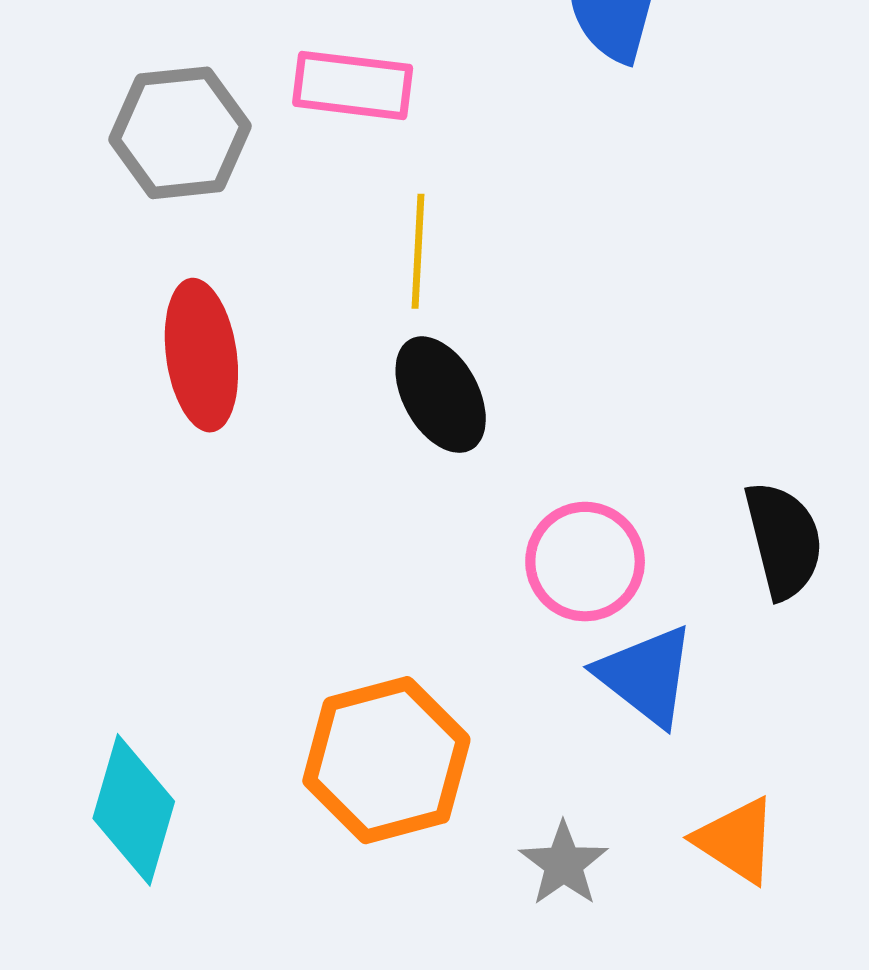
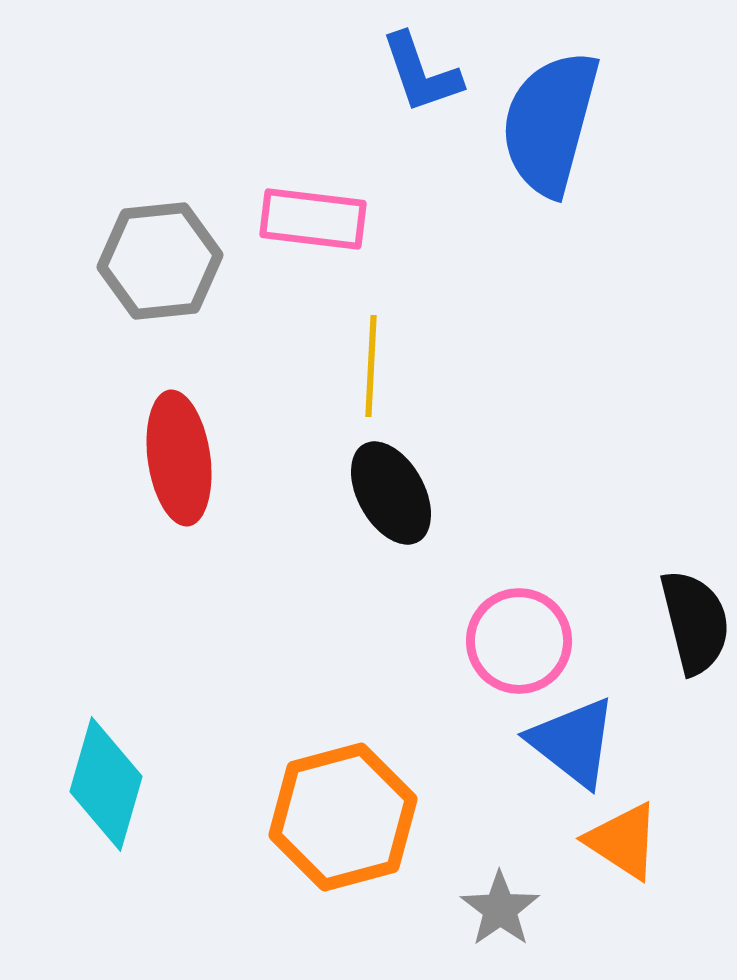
cyan diamond: (134, 810) -> (106, 784), moved
orange triangle: (736, 840) -> (623, 841), moved

